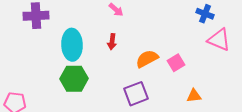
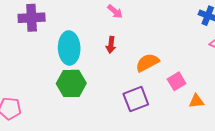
pink square: (176, 63) -> (177, 81), moved

